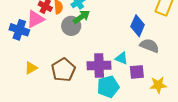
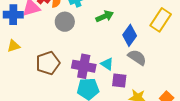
green arrow: (81, 17) -> (105, 16), moved
blue cross: (19, 30) -> (13, 15), turned -30
yellow triangle: (31, 68) -> (14, 46), moved

